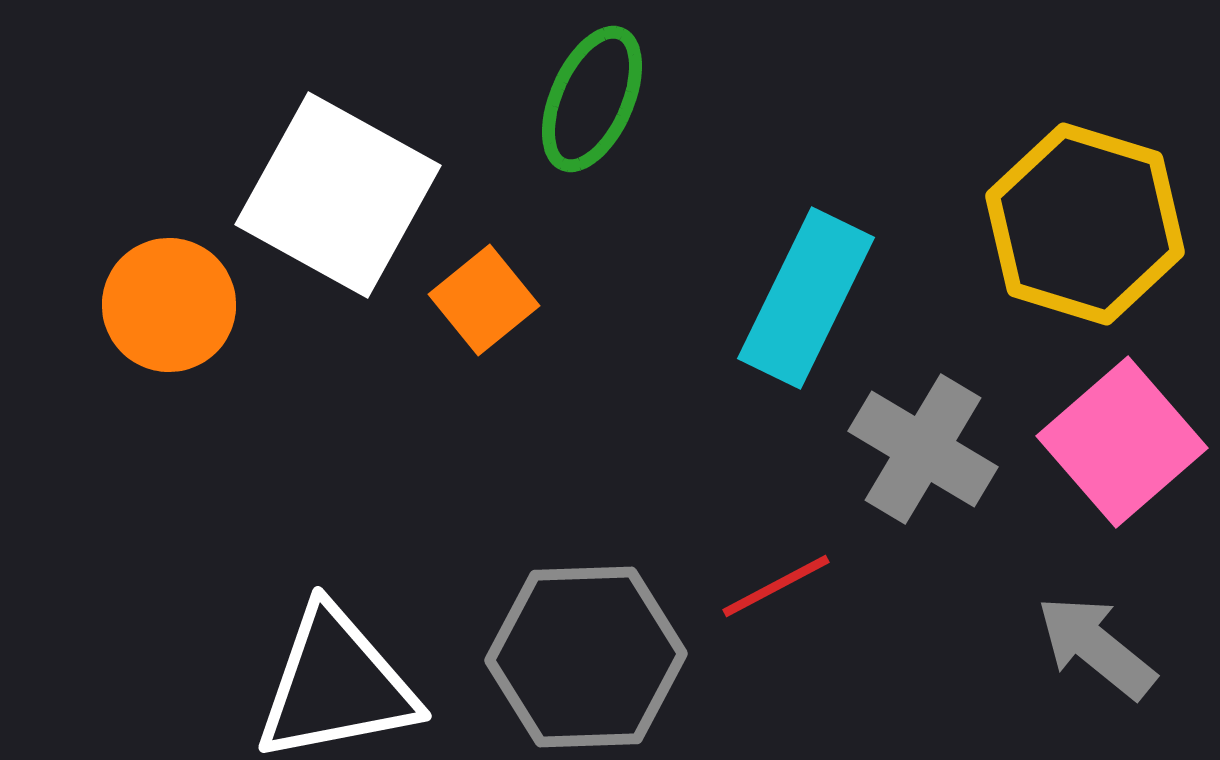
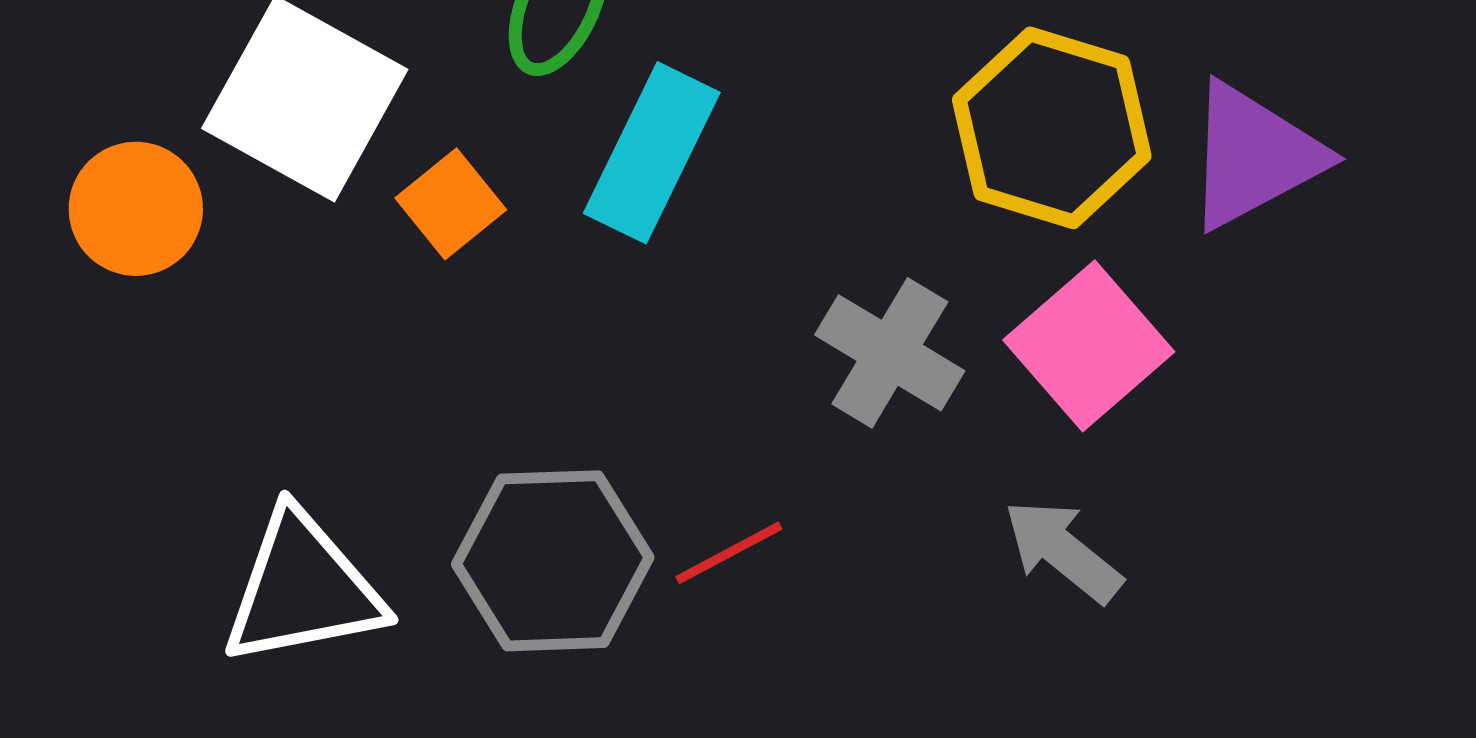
cyan rectangle: (806, 298) -> (652, 153), moved
red line: (776, 586) -> (729, 553), moved

